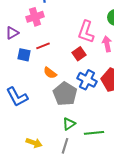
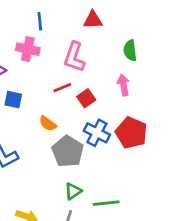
pink cross: (35, 17) -> (28, 49), turned 30
pink L-shape: (86, 32) -> (74, 57), moved
red line: (43, 46) -> (62, 88), moved

